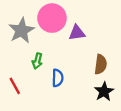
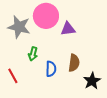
gray star: (21, 31) -> (19, 27), turned -30
brown semicircle: (101, 64) -> (74, 63), moved

